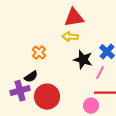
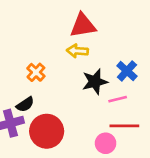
black star: (83, 60) -> (95, 82), turned -30
pink line: (100, 73) -> (118, 99), turned 48

